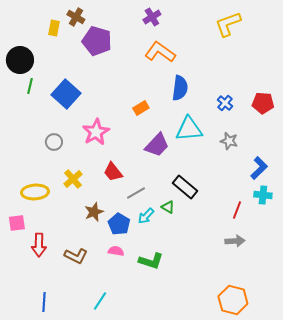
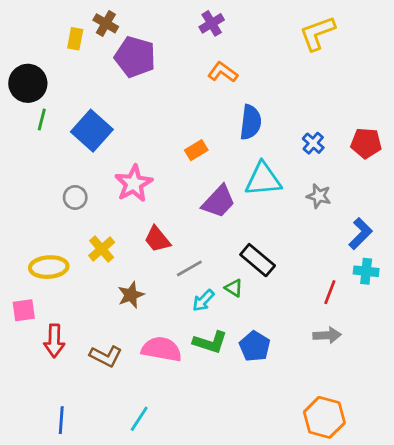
orange L-shape: (160, 52) -> (223, 72), size x0.7
blue pentagon: (119, 224) -> (255, 346), moved
pink semicircle: (116, 251) -> (161, 349), size x1.8
green L-shape: (151, 261) -> (210, 342), moved

